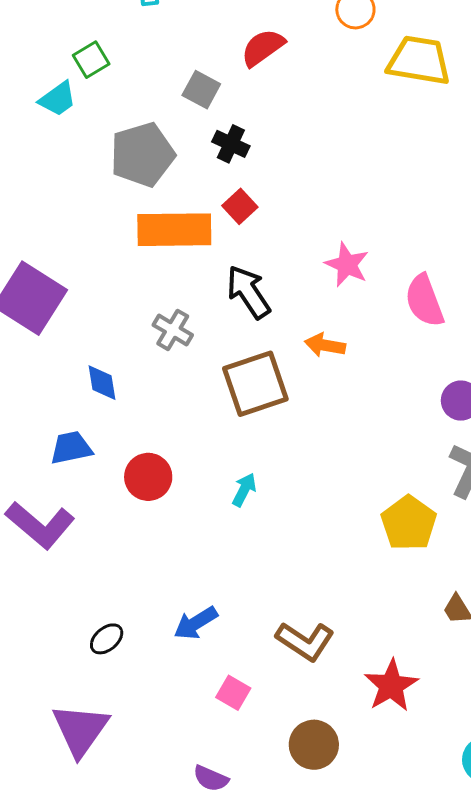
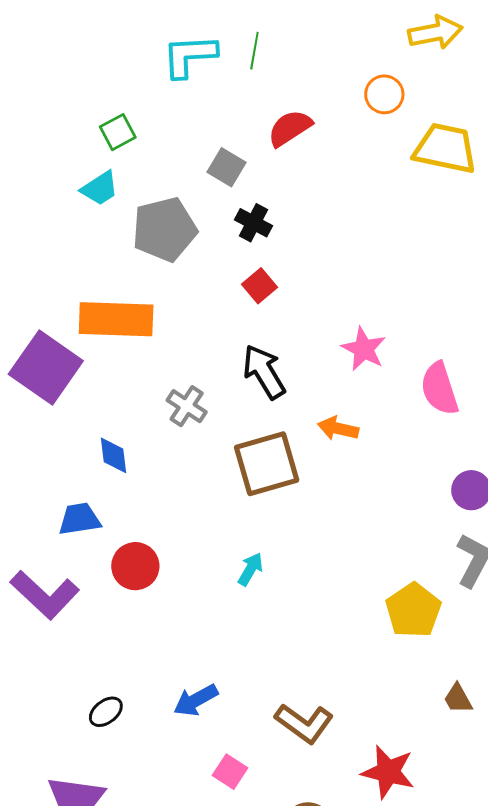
cyan trapezoid: (58, 99) -> (100, 188), moved
orange rectangle: (174, 230) -> (116, 319), moved
red circle: (148, 477) -> (135, 566), moved
red star: (391, 686) -> (388, 772), turned -30

